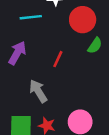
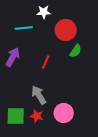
gray arrow: (38, 91) -> (39, 95), moved

